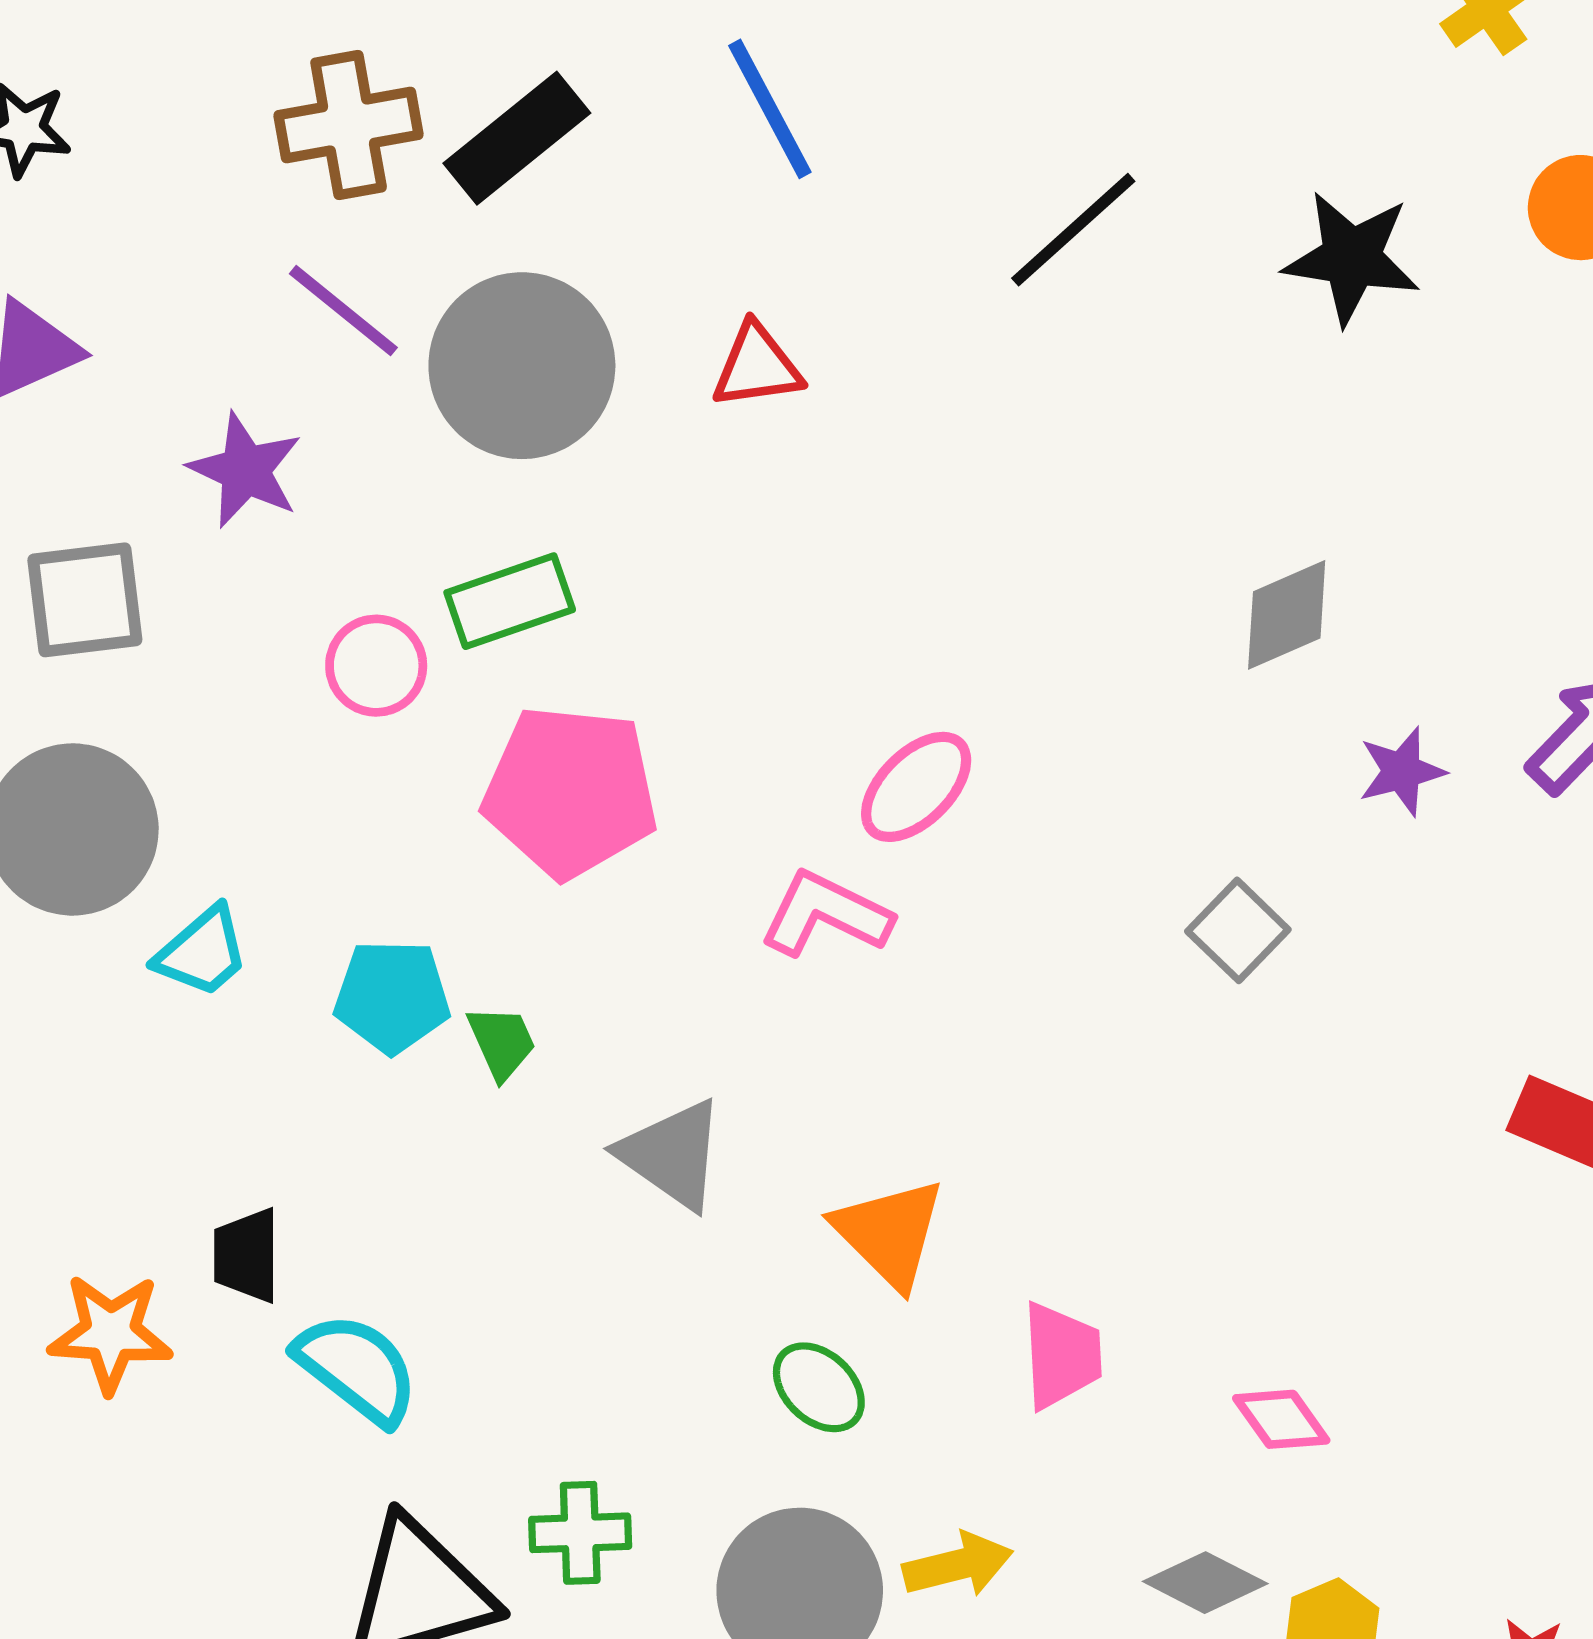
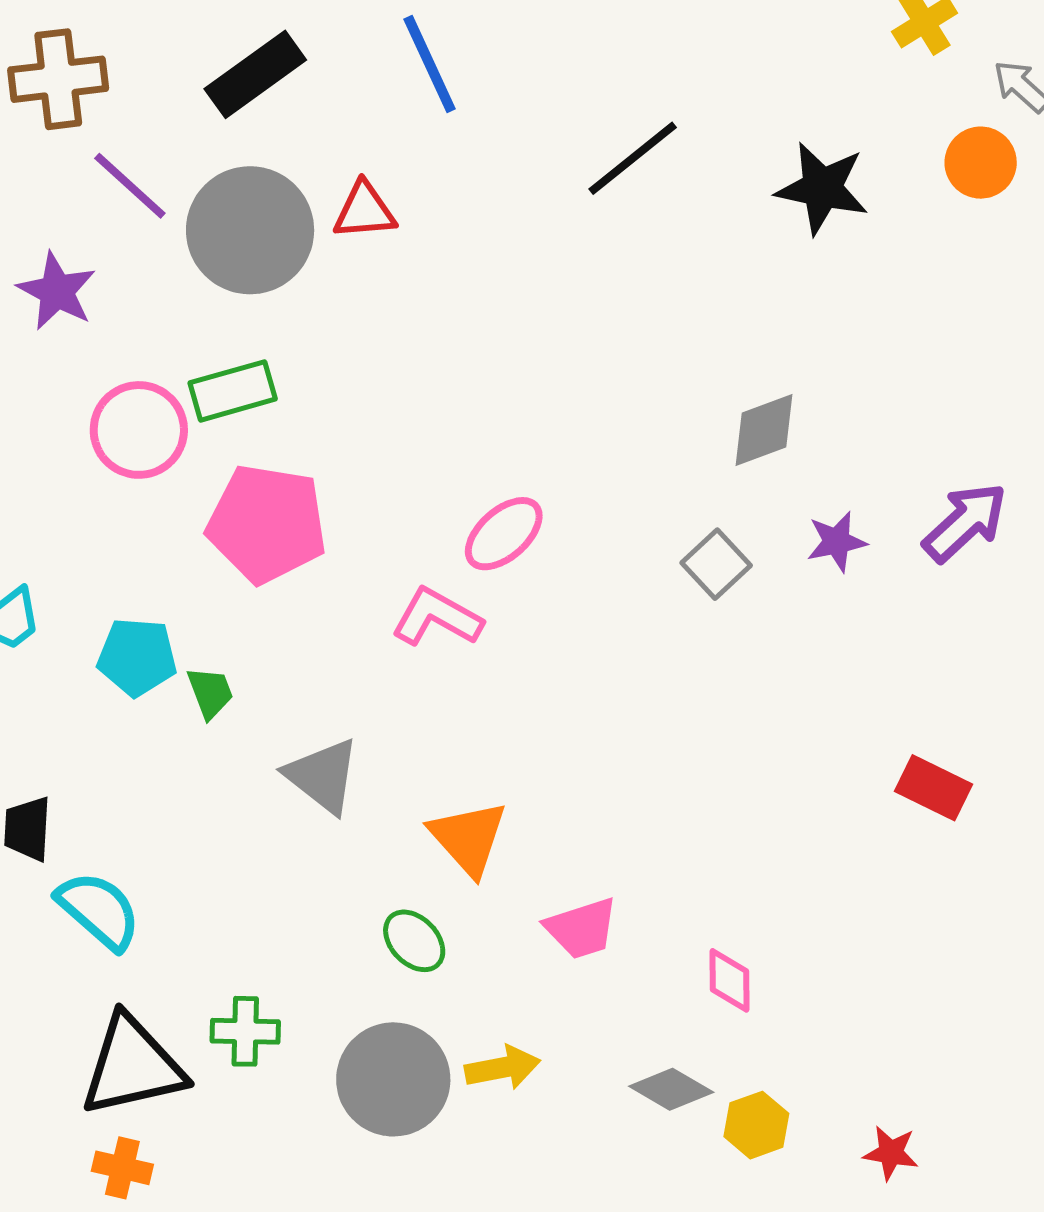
brown cross: (349, 125) -> (58, 79), moved
red triangle: (757, 366) -> (364, 211), moved
pink circle: (376, 666) -> (139, 430), size x1.4
gray square: (1238, 930) -> (716, 564), moved
pink trapezoid: (1062, 1355) -> (581, 928), turned 72
pink diamond: (1281, 1419) -> (729, 980), turned 32

